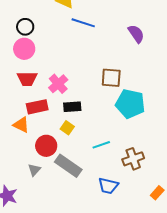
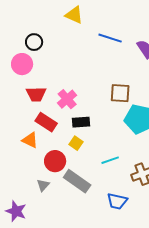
blue line: (83, 23) -> (110, 38), moved
pink circle: (24, 49) -> (22, 64), moved
red rectangle: (37, 107) -> (46, 122), turned 45

